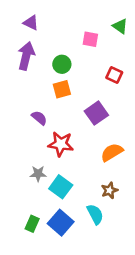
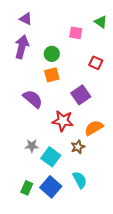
purple semicircle: (39, 118) -> (33, 99), size x1.5
red star: (61, 144) -> (63, 121), moved
brown star: (109, 190) -> (78, 147), moved

